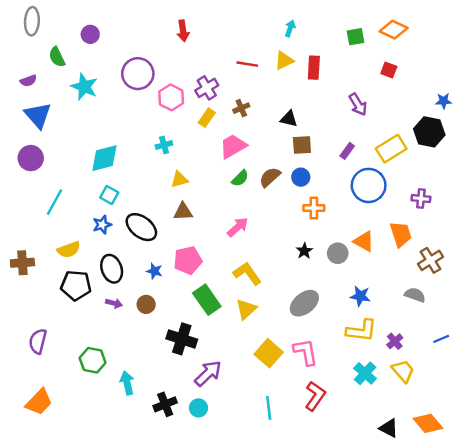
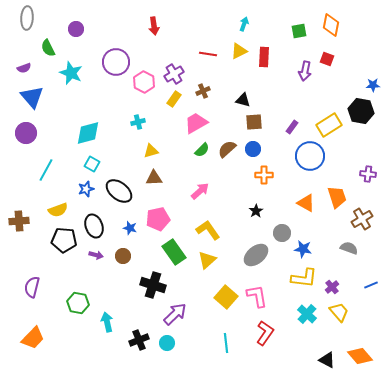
orange diamond: (394, 30) -> (331, 25), turned 75
purple arrow: (358, 105) -> (305, 71), moved, turned 42
purple cross: (421, 199) -> (368, 174), moved
gray circle: (338, 253) -> (282, 233), moved

